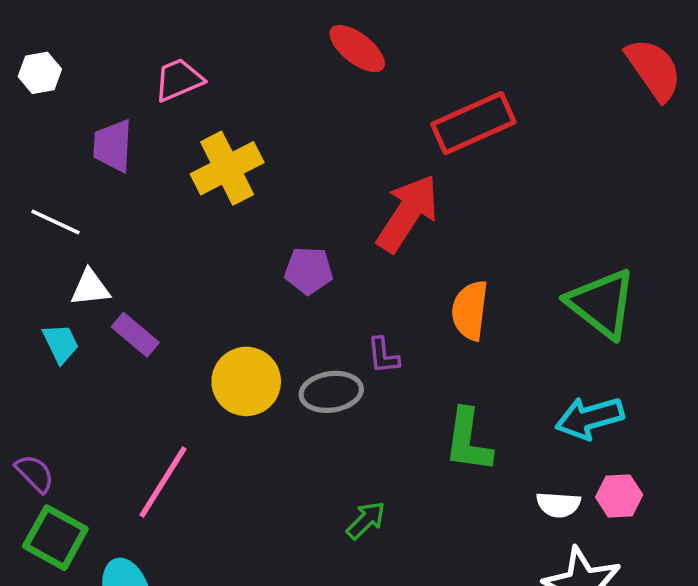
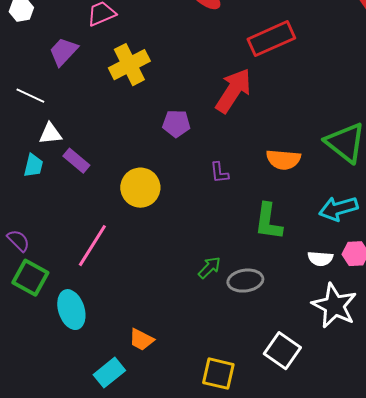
purple trapezoid: (113, 146) -> (63, 52), turned 40
orange semicircle: (470, 310) -> (283, 160), moved, turned -92
cyan trapezoid: (61, 343) -> (33, 166), turned 40
gray ellipse: (331, 392) -> (245, 281), moved

